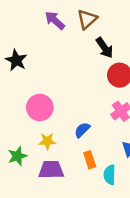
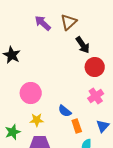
blue semicircle: (82, 130) -> (65, 111), turned -96
orange rectangle: (90, 160) -> (77, 126), moved

